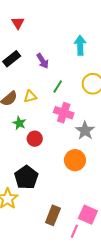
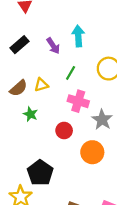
cyan arrow: (80, 45) -> (78, 36), moved
red circle: (35, 139) -> (64, 130), moved

